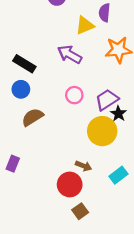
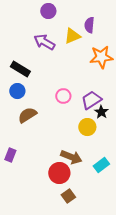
purple arrow: (70, 54) -> (44, 42), moved
yellow circle: (102, 131) -> (87, 127), size x0.7
brown arrow: (84, 166) -> (71, 157), size x1.5

